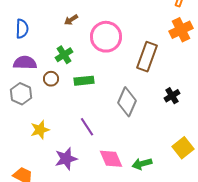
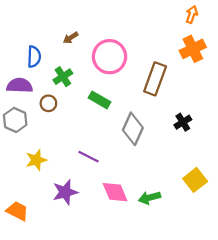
blue semicircle: (22, 29) -> (34, 57), moved
green rectangle: (84, 81) -> (100, 100), moved, turned 36
purple line: (87, 127) -> (88, 157), turned -30

